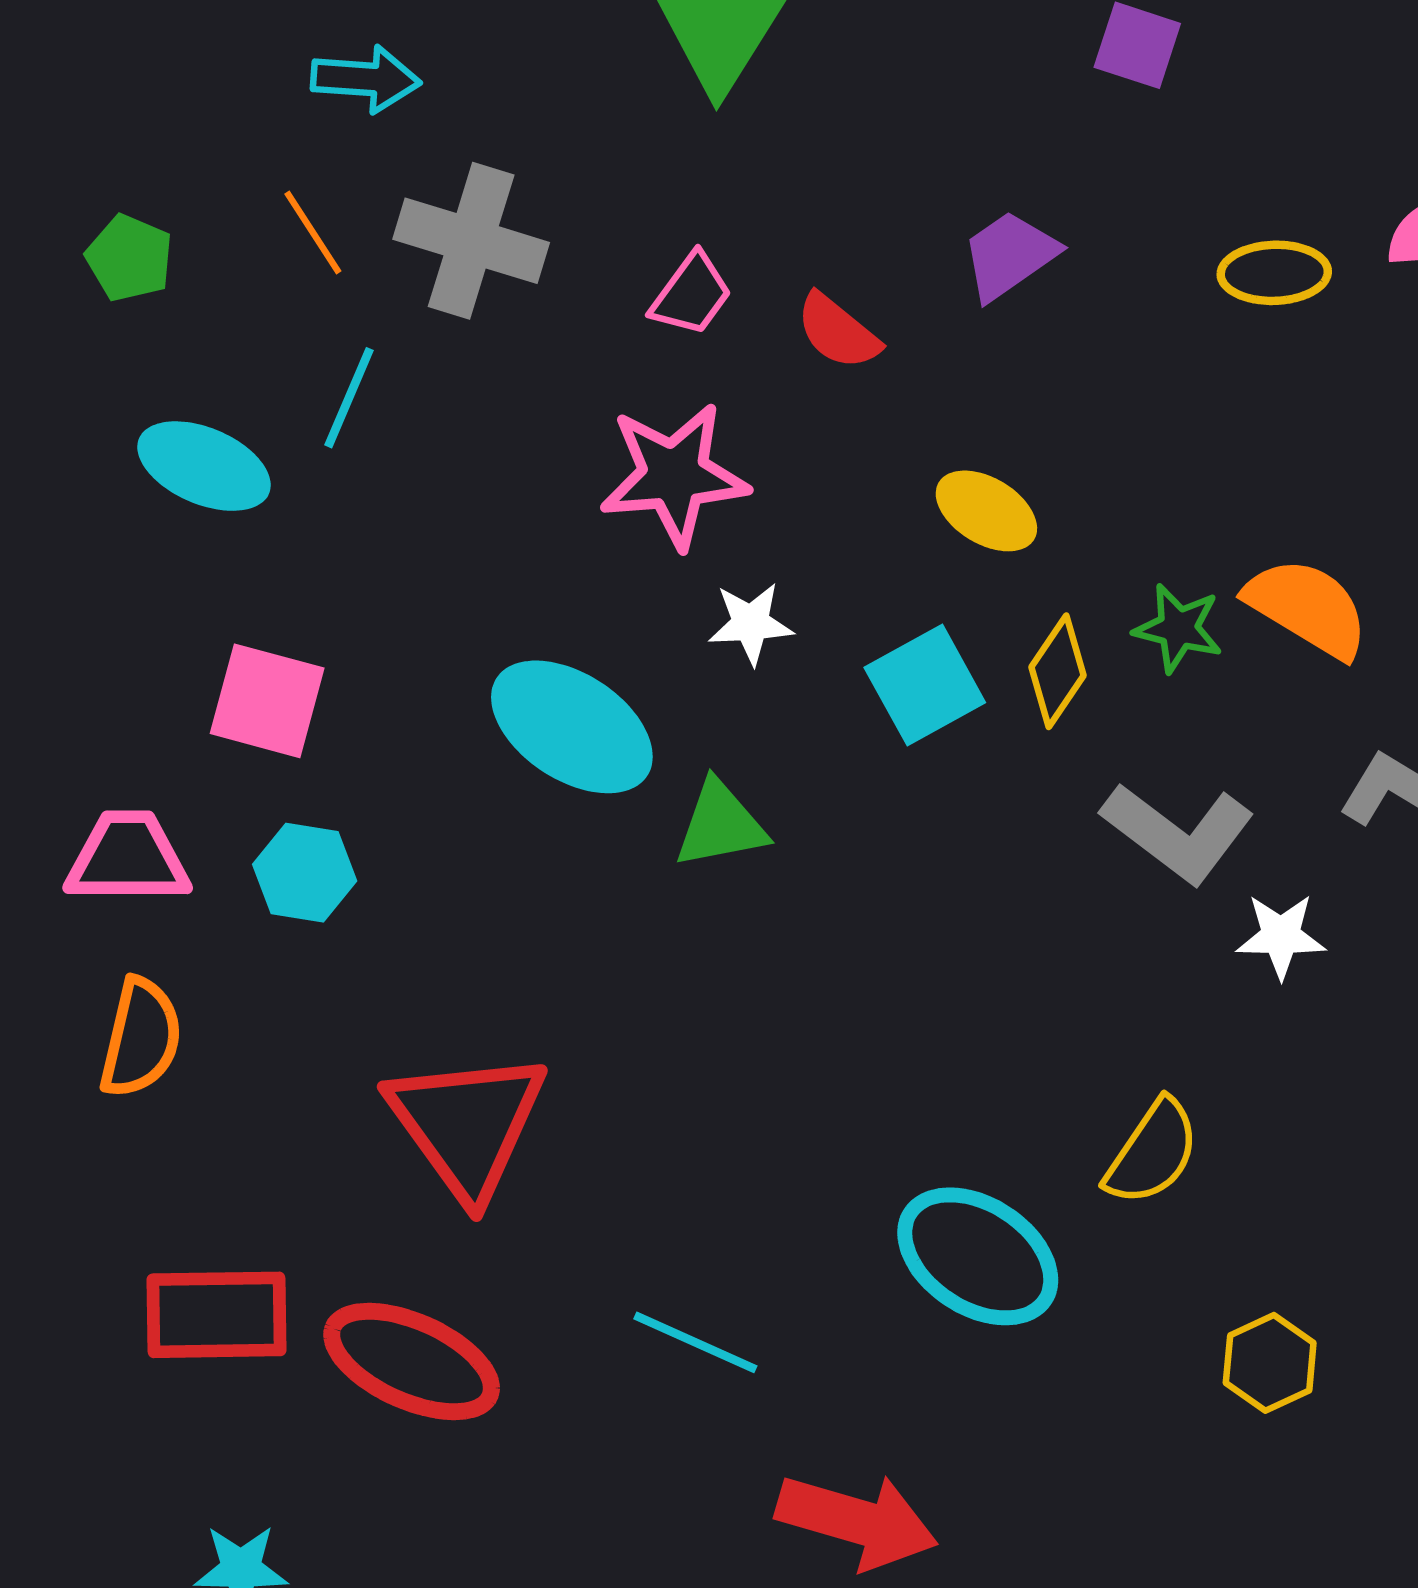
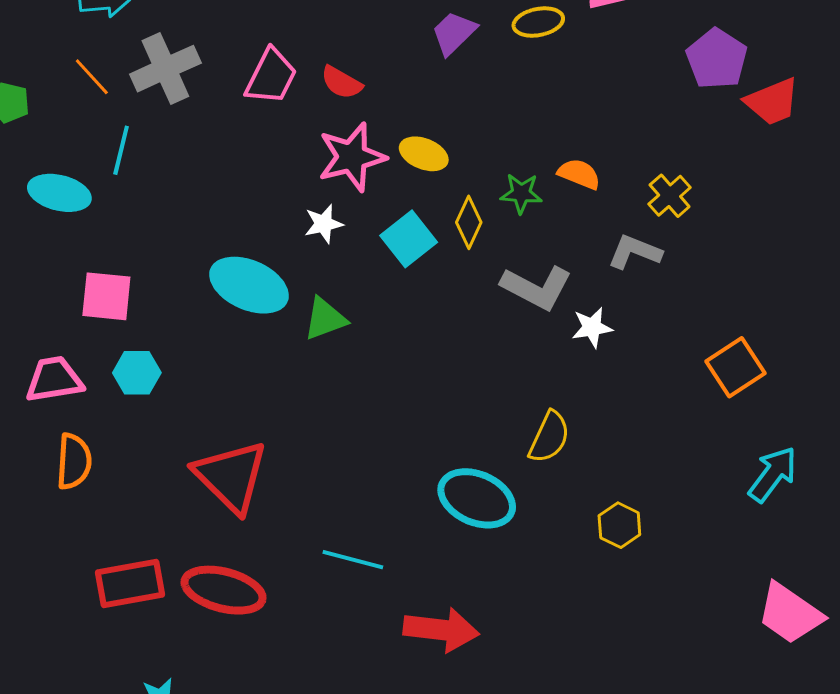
gray cross: (471, 241) -> (165, 69), turned -32
purple trapezoid: (1009, 255) -> (454, 33), moved
pink trapezoid: (691, 294) -> (271, 76), size x1.4
pink star: (674, 475) -> (352, 157), moved
orange semicircle: (1307, 608) -> (579, 174), size x0.7

